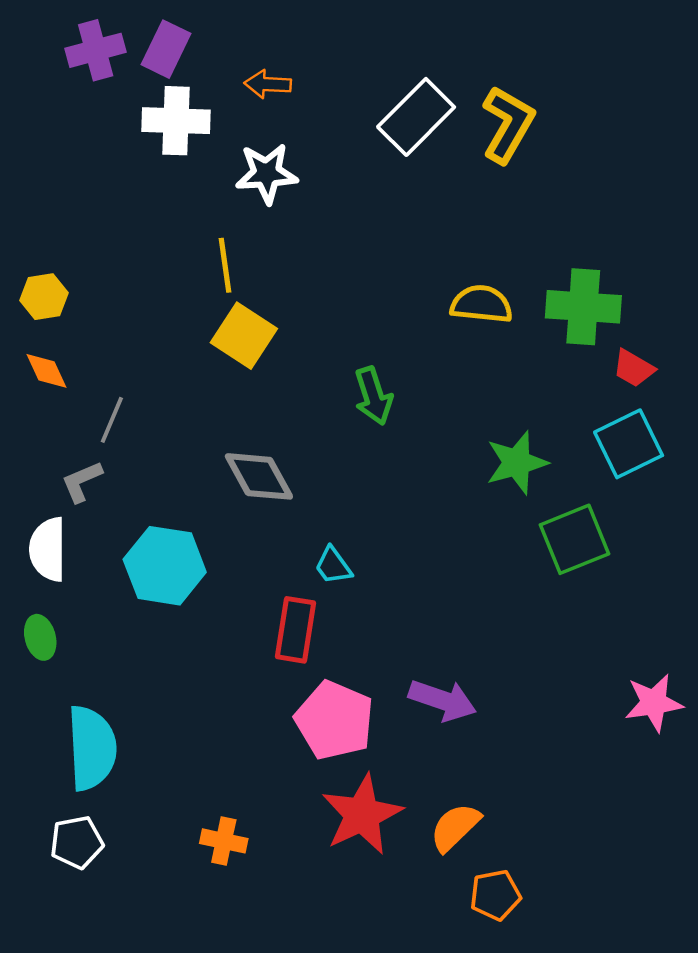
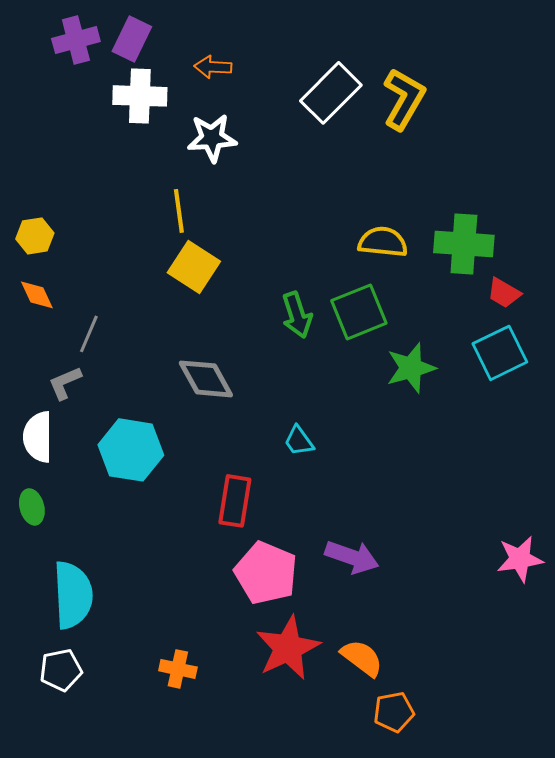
green square: (574, 539) -> (359, 312), moved
cyan trapezoid: (333, 566) -> (299, 441), moved
orange semicircle: (455, 827) -> (362, 658), turned 81

